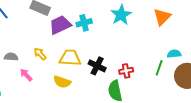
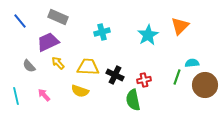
cyan star: (121, 15) -> (148, 35), moved
purple trapezoid: (60, 25) -> (48, 42), moved
gray semicircle: (11, 57) -> (29, 66), turned -136
pink arrow: (26, 75) -> (44, 95), moved

